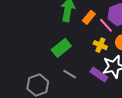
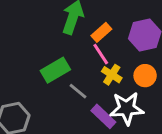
pink line: (106, 25) -> (101, 54), moved
gray line: (70, 74) -> (78, 91), moved

